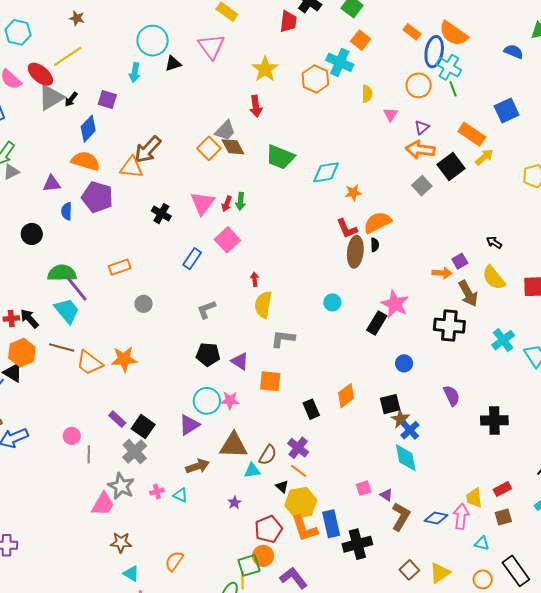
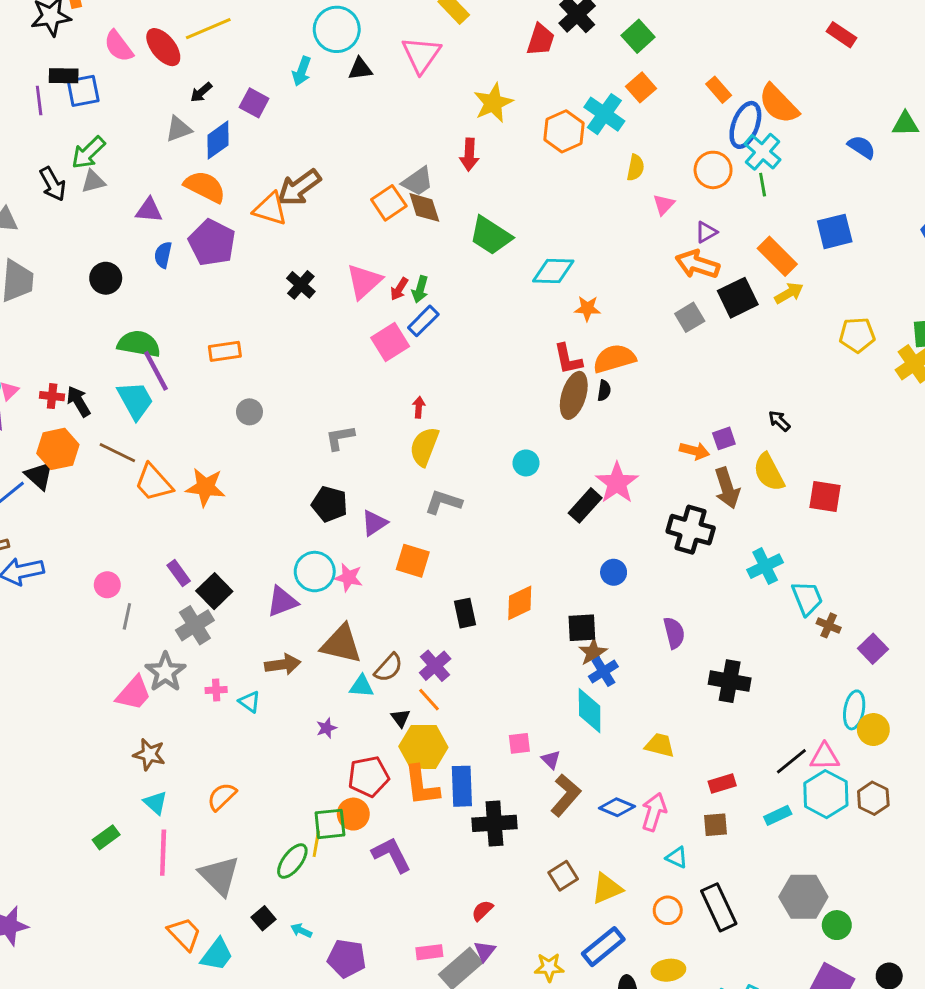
gray triangle: (51, 97) -> (179, 129), moved, size x0.7
blue rectangle: (192, 259) -> (423, 321), moved
purple triangle: (240, 361) -> (374, 523), turned 42
yellow trapezoid: (474, 498) -> (660, 745), moved, turned 100

